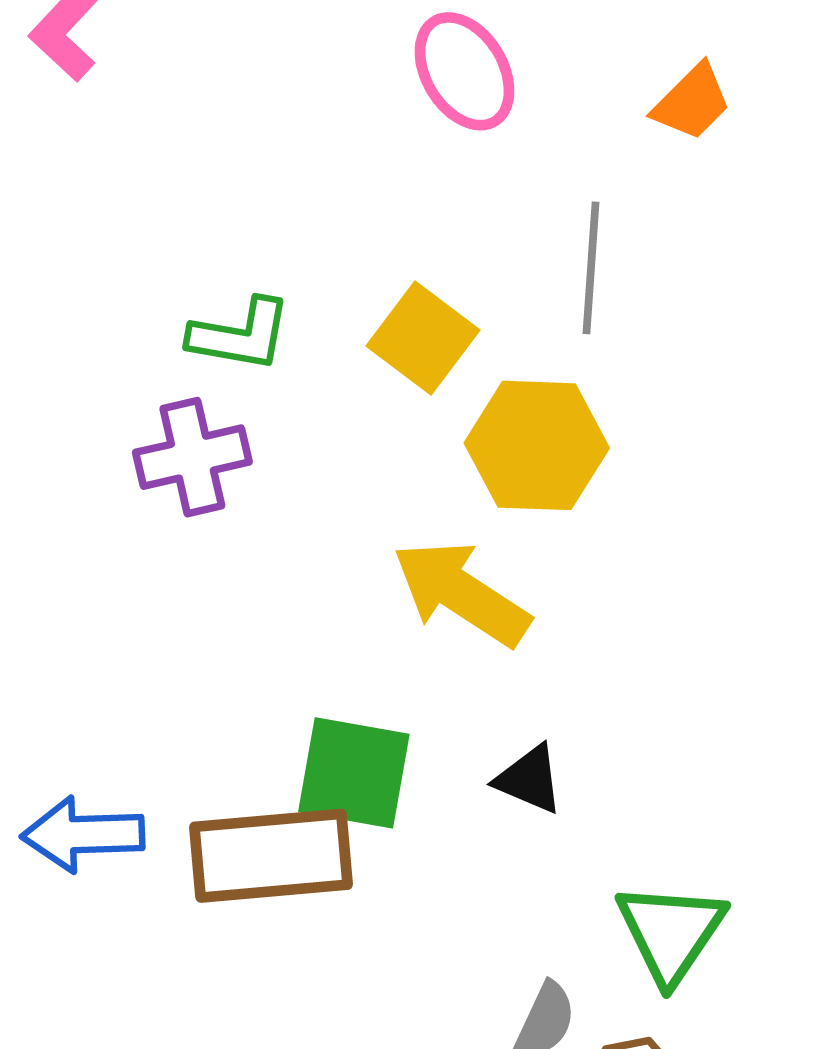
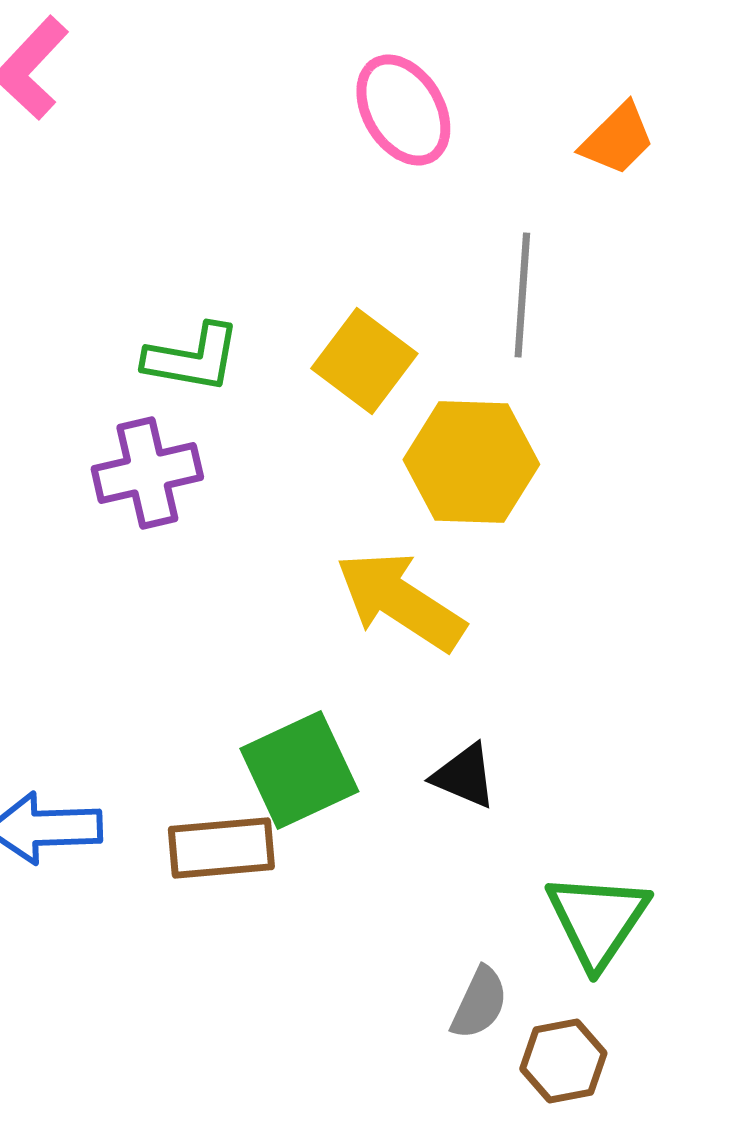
green square: (354, 773) -> (299, 770), turned -35
brown rectangle: (271, 856) -> (221, 848), size x0.7

